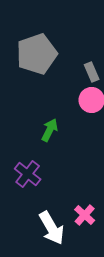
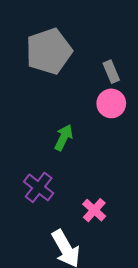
pink cross: (85, 215) -> (94, 210), moved

